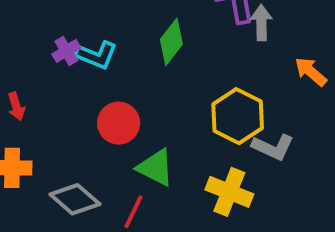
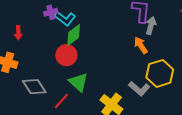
green diamond: (171, 42) -> (74, 35), moved
orange arrow: (311, 72) -> (141, 45), moved
yellow hexagon: (238, 116) -> (160, 73), moved

